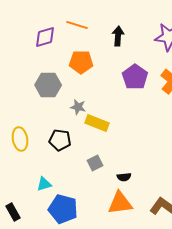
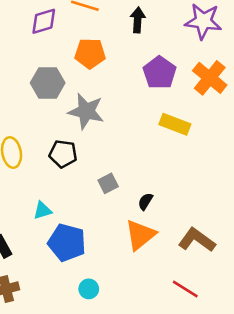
gray star: (78, 107) -> (86, 111), size x1.8
yellow rectangle: (97, 123) -> (175, 124), moved
black semicircle: (124, 177) -> (145, 201), turned 128
orange triangle: (120, 203) -> (140, 235), turned -32

